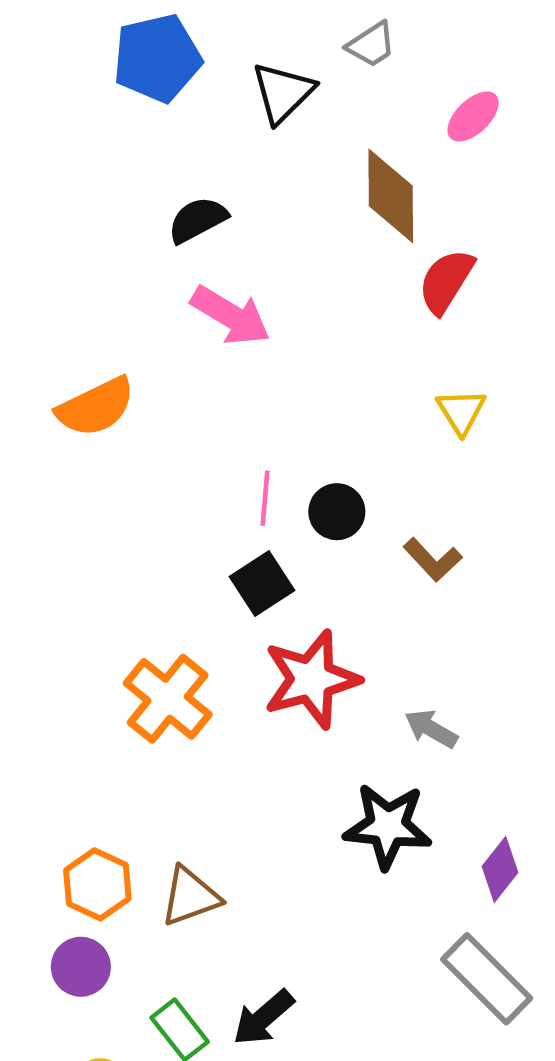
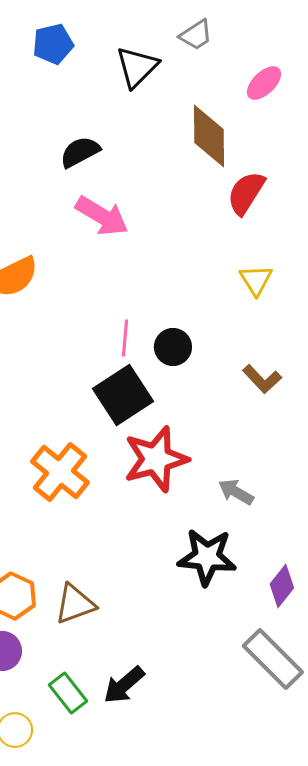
blue pentagon: (157, 58) -> (53, 44), size x0.7
brown L-shape: (433, 560) -> (262, 379), moved
black square: (262, 584) -> (123, 395), size x1.4

